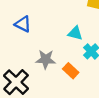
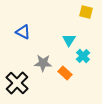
cyan triangle: (75, 33) -> (69, 40), turned 48

